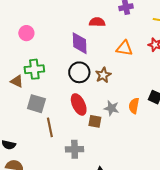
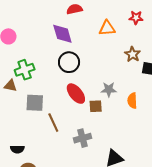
brown star: (103, 75) -> (133, 54), moved
orange semicircle: (134, 106) -> (132, 101), moved

